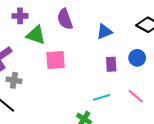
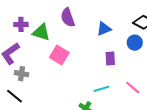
purple cross: (20, 16) -> (21, 24), moved
blue circle: (137, 58) -> (135, 43), moved
pink square: (55, 60) -> (59, 55), turned 36

